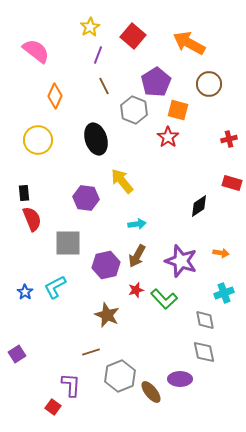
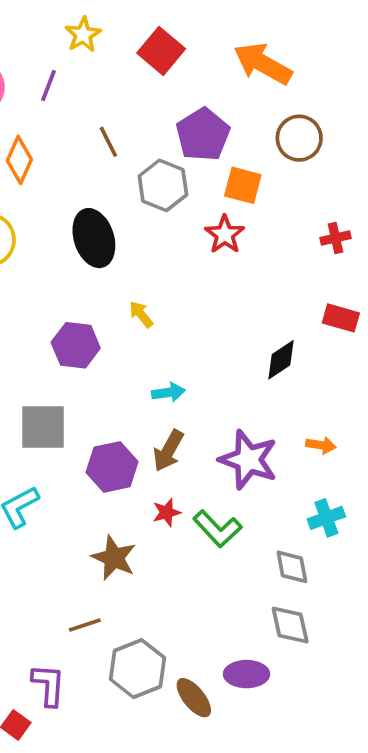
purple line: (98, 55) -> (48, 85), moved
yellow arrow: (122, 181) -> (141, 314), size x0.6

